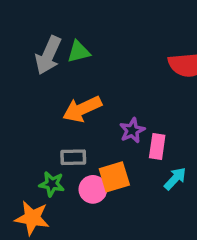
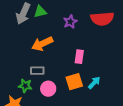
purple star: (132, 130) -> (70, 22), moved
pink rectangle: (157, 146) -> (79, 57), moved
orange square: (114, 177) -> (74, 82), moved

